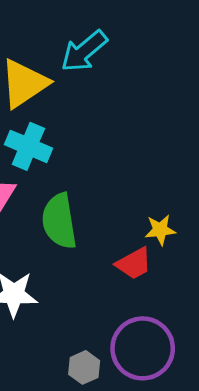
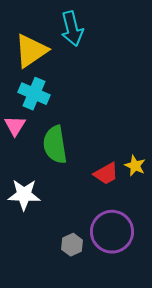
cyan arrow: (84, 51) -> (72, 29), turned -64
yellow star: (160, 230) -> (135, 166), moved, turned 30

